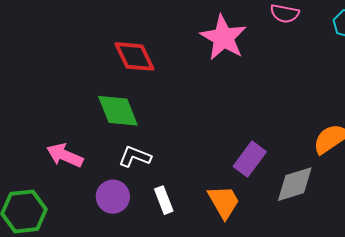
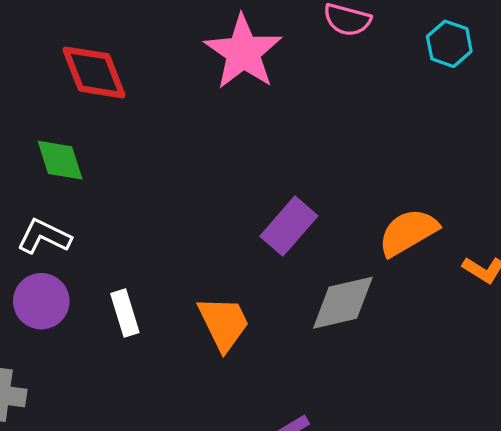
green diamond: (118, 111) -> (60, 160), size x0.7
white L-shape: (135, 157) -> (44, 237), moved
purple rectangle: (250, 159) -> (289, 226), moved

